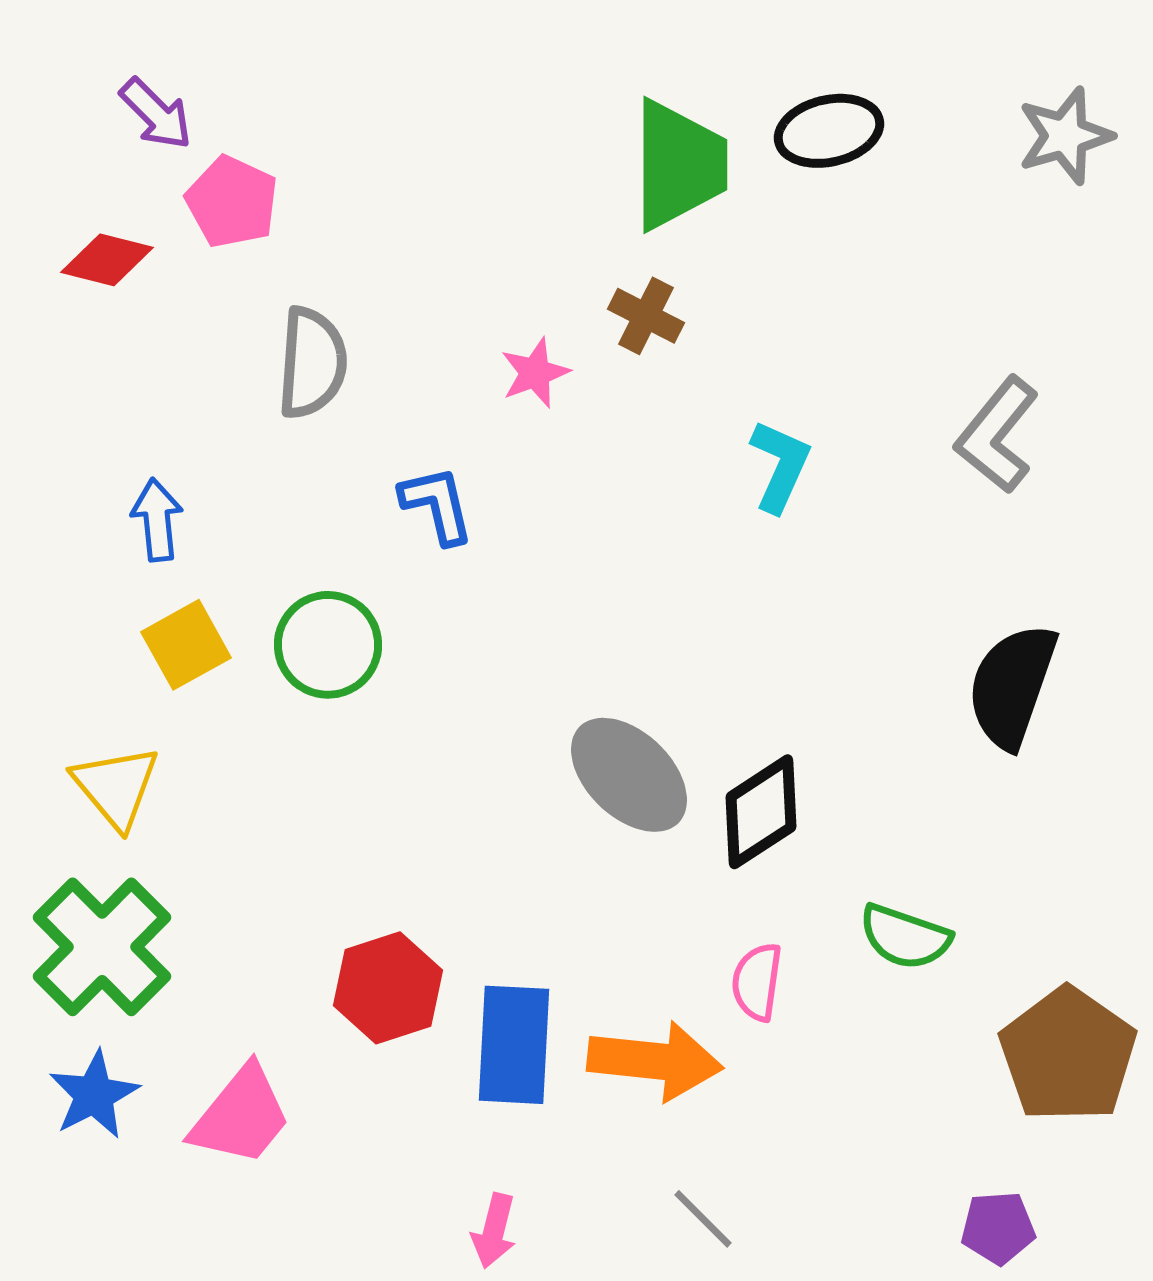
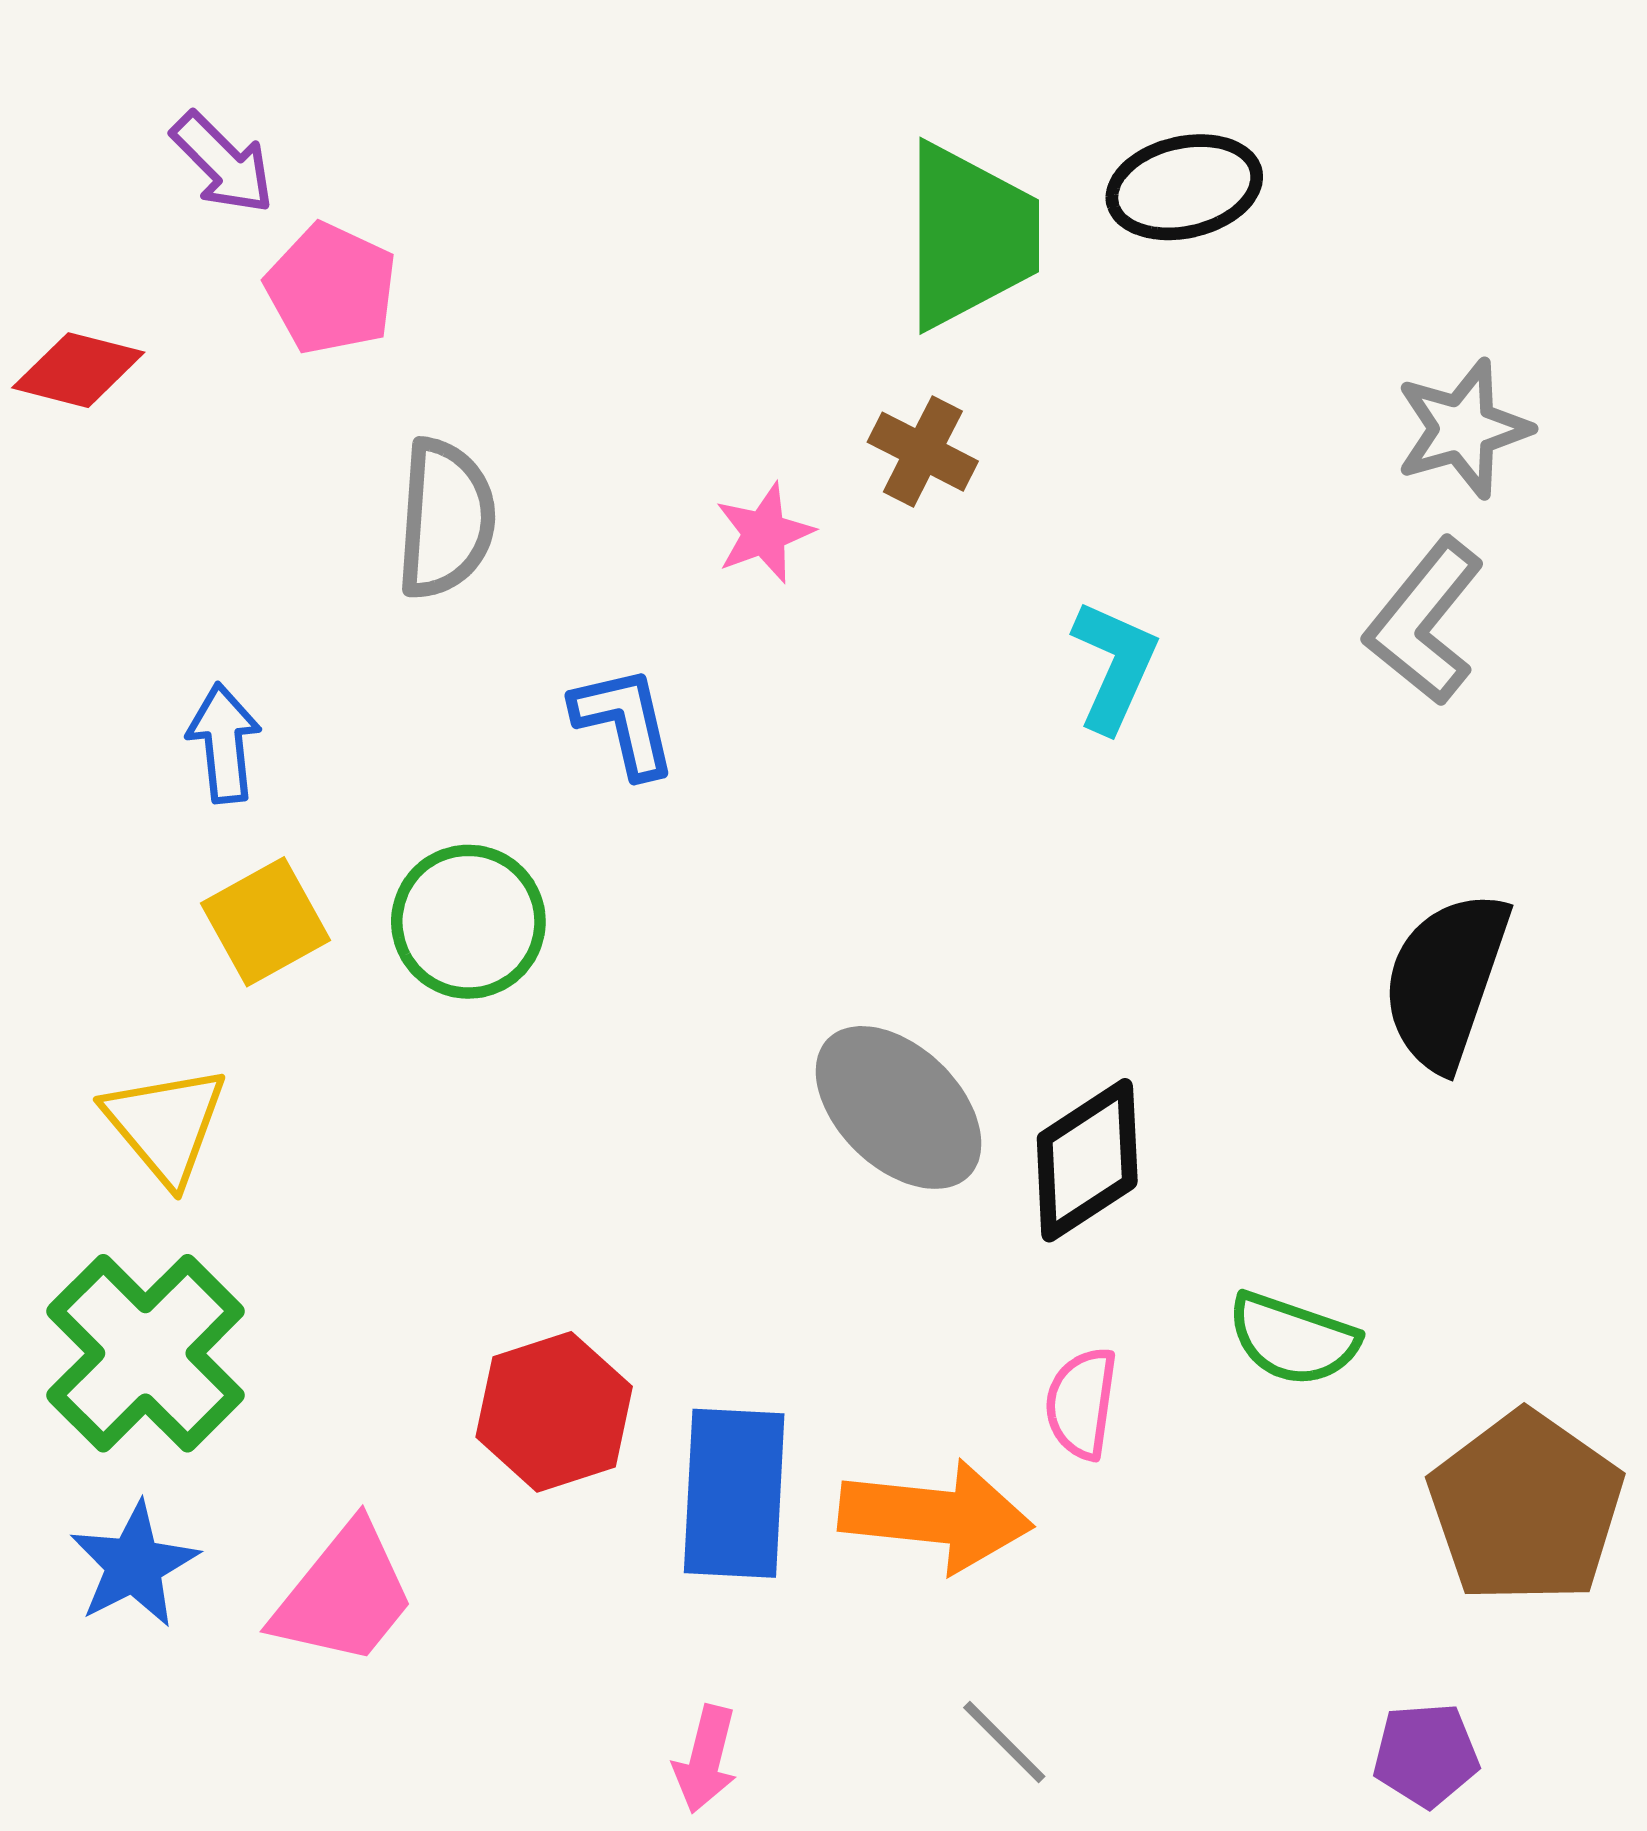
gray star: (1065, 136) -> (1463, 429), moved
red diamond: (107, 260) -> (78, 370), moved

